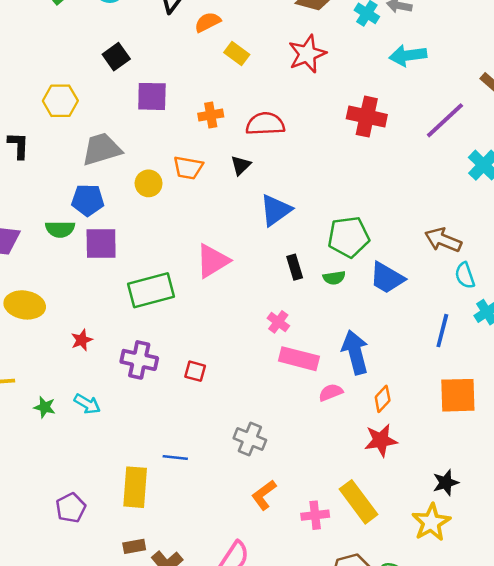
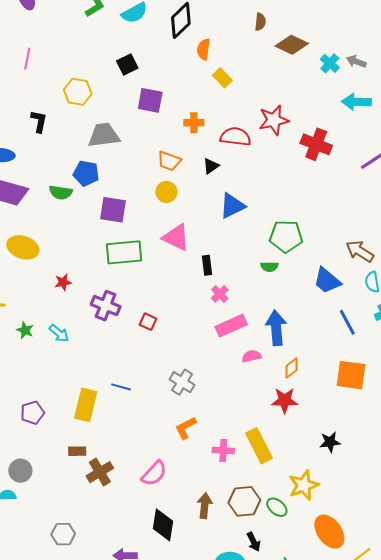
orange semicircle: (208, 22) -> (204, 49), turned -65
red star: (307, 54) -> (274, 120), moved
yellow circle: (149, 183) -> (166, 192), moved
purple square: (101, 244) -> (113, 210), moved
pink triangle: (213, 261) -> (176, 237), turned 48
black rectangle: (295, 267) -> (207, 265), moved
blue trapezoid: (387, 278) -> (327, 281), moved
blue line: (442, 331) -> (347, 322), turned -52
pink rectangle: (299, 359) -> (231, 326), turned -48
yellow star: (431, 522) -> (304, 485), moved

